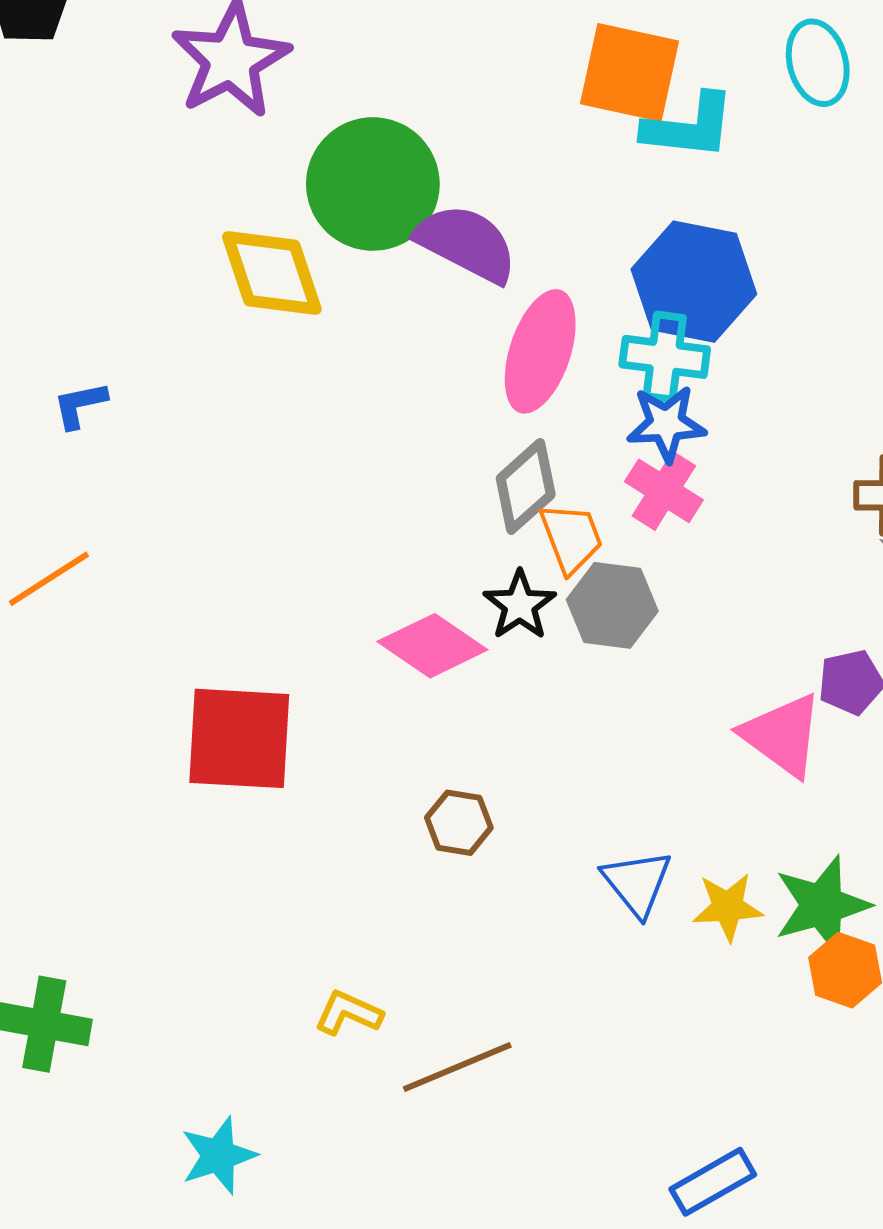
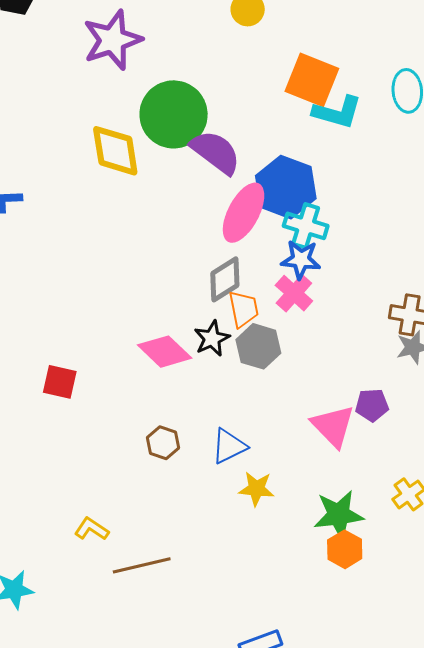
blue hexagon: (694, 282) -> (286, 187), moved
red square: (239, 738) -> (60, 382), size x0.6
blue triangle: (637, 883) -> (229, 446), moved, turned 33
yellow star: (728, 907) -> (256, 489), moved

